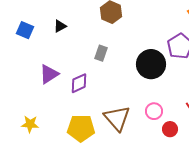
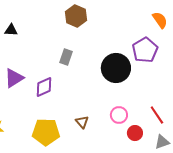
black triangle: (60, 26) -> (11, 30), moved, turned 32
brown triangle: (117, 118) -> (82, 122), size x0.5

